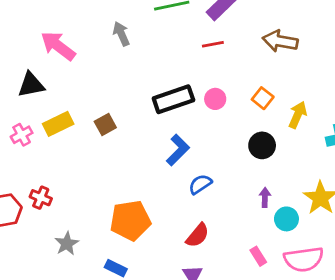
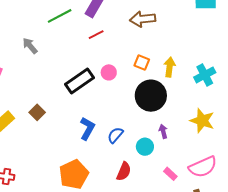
black circle: (262, 145) -> (151, 96), size x1.6
blue L-shape: (178, 150) -> (87, 128), moved
cyan circle: (286, 219) -> (145, 147), moved

